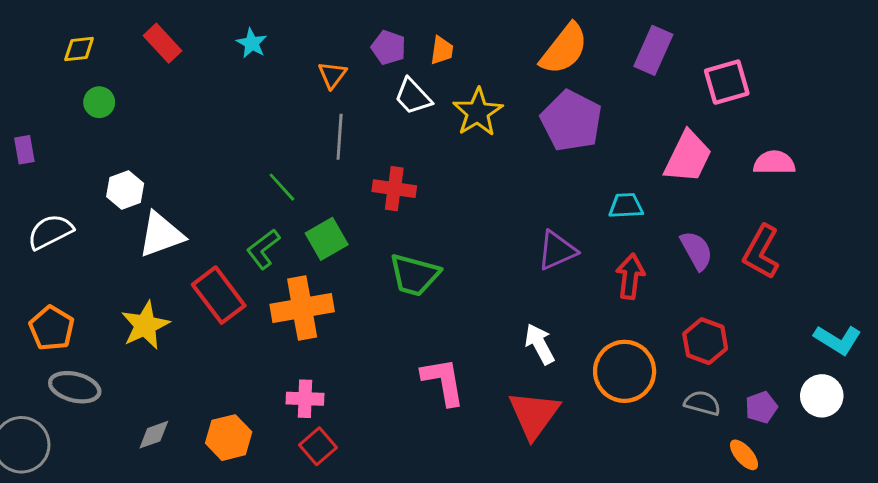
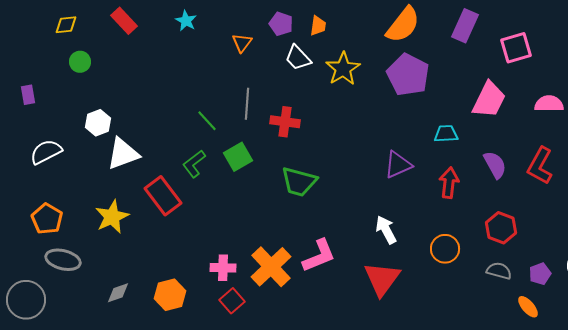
gray line: (340, 137) -> (247, 104), moved
orange cross: (302, 308) -> (271, 267), moved, turned -33
orange circle: (625, 371) -> (445, 249), size x0.7
pink L-shape: (443, 381) -> (319, 256), turned 78

